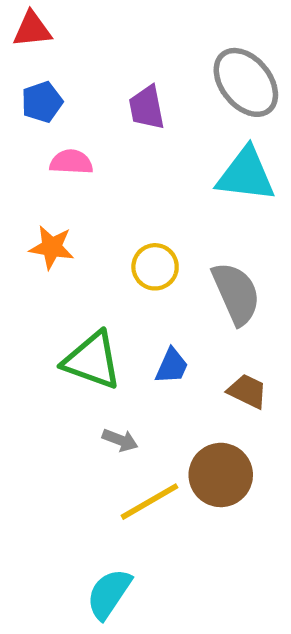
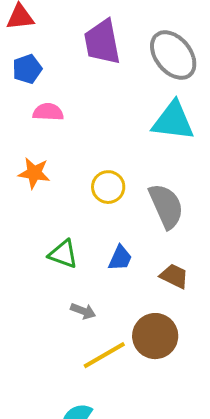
purple trapezoid: (147, 108) -> (102, 42), moved, size x1.4
green triangle: (92, 360) -> (63, 254), size x0.7

